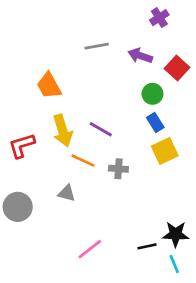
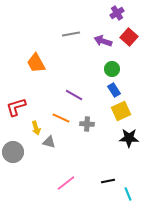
red square: (177, 68) -> (129, 37), moved
yellow arrow: (63, 131) -> (36, 128), moved, size x0.6
black star: (176, 234) -> (129, 138), moved

